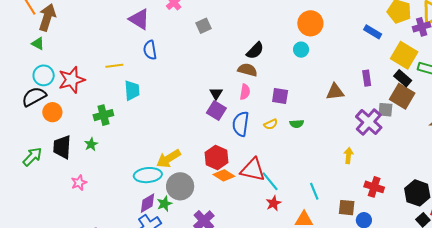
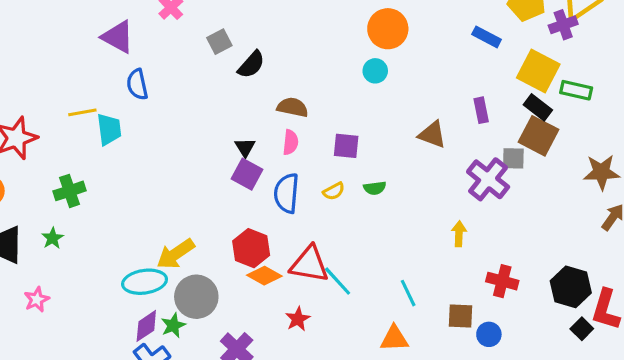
black semicircle: (255, 51) -> (251, 65), moved
cyan trapezoid: (132, 90) -> (109, 129), moved
brown triangle: (335, 92) -> (432, 135), turned 30
red star: (274, 203) -> (298, 319), moved

